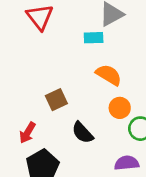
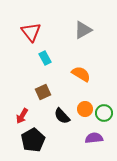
cyan rectangle: (94, 38) -> (45, 58), moved, turned 64
orange circle: (120, 108) -> (85, 109), moved

